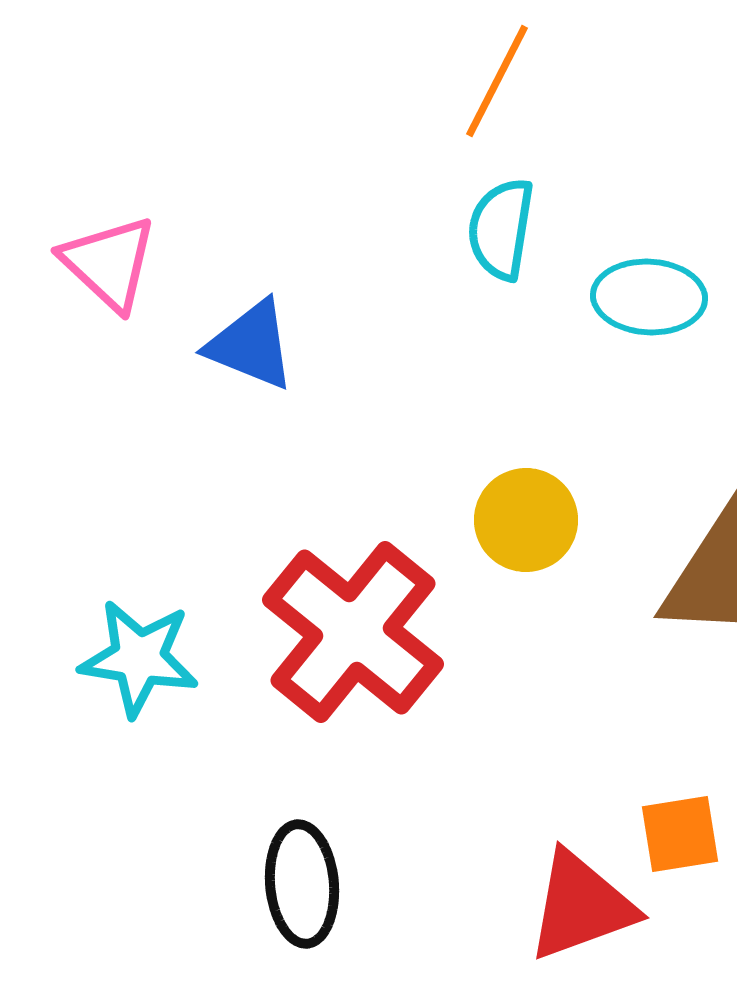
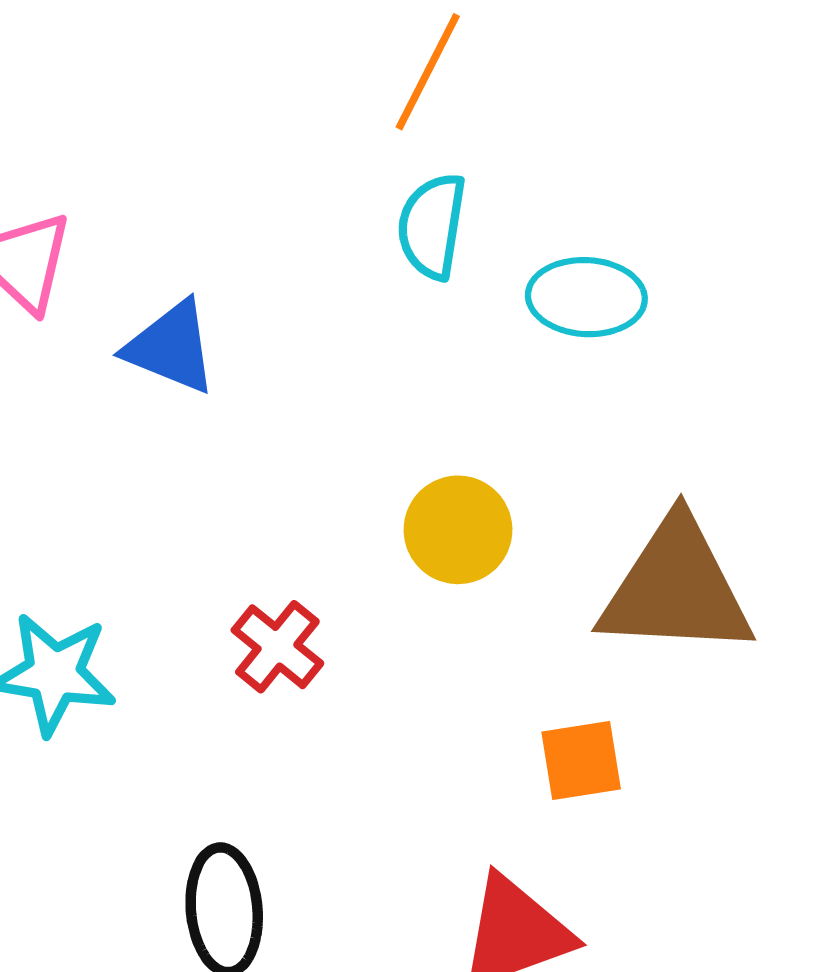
red cross: (353, 632) -> (277, 647), size x0.5
orange square: (680, 834) -> (581, 760), moved

